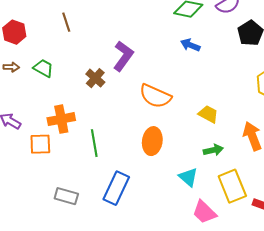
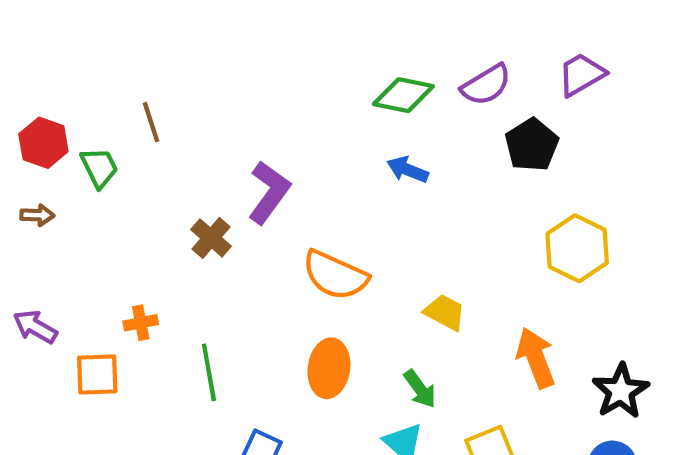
green trapezoid: (43, 68) -> (99, 168), moved, turned 35
orange cross: (61, 119) -> (141, 323), size x0.6
green arrow: (213, 150) -> (420, 389), moved, turned 66

